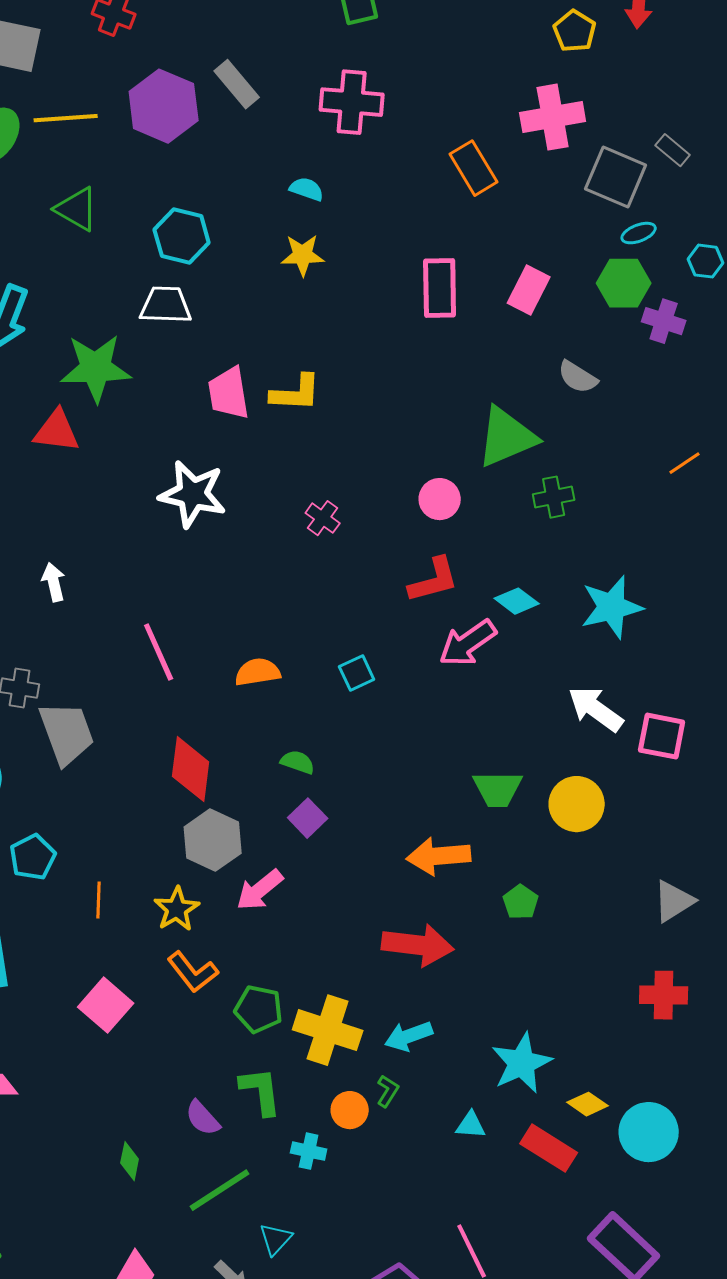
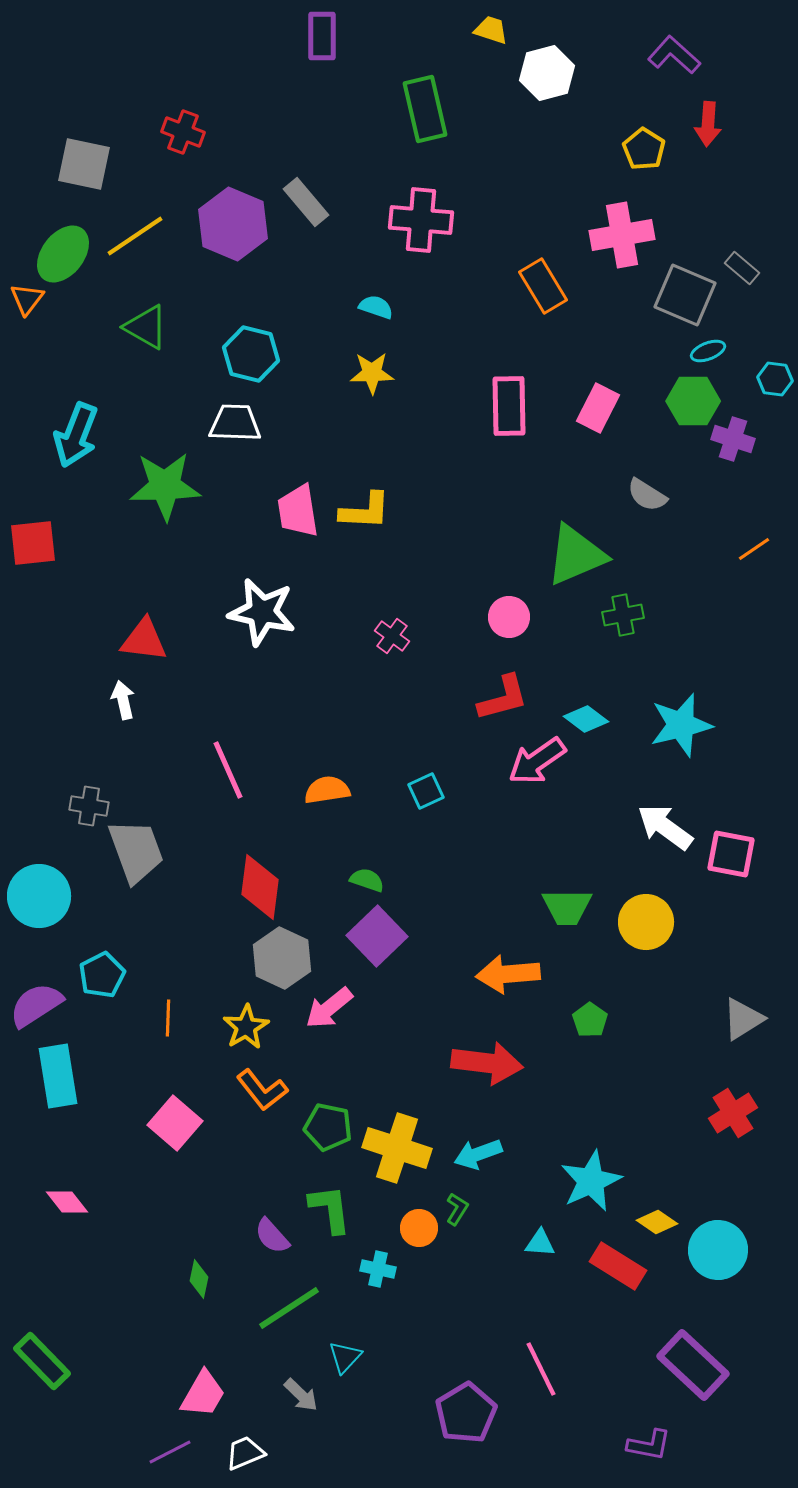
yellow line: (66, 118) -> (135, 236), turned -30
red triangle: (57, 431) -> (144, 640), moved
orange line: (685, 463) -> (754, 549), moved
purple square: (308, 818) -> (377, 936), size x1.5
red cross: (664, 995) -> (733, 1113), turned -33

